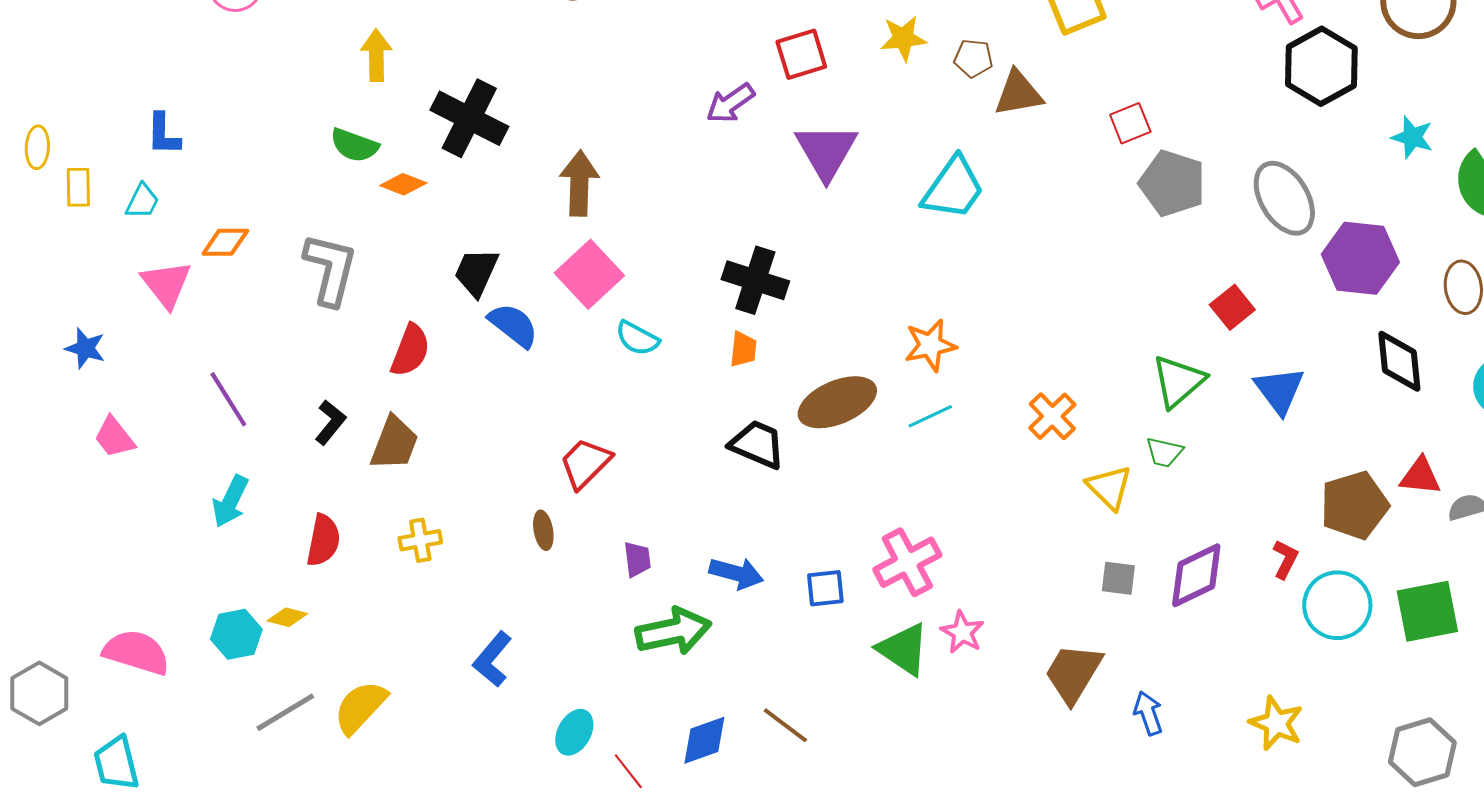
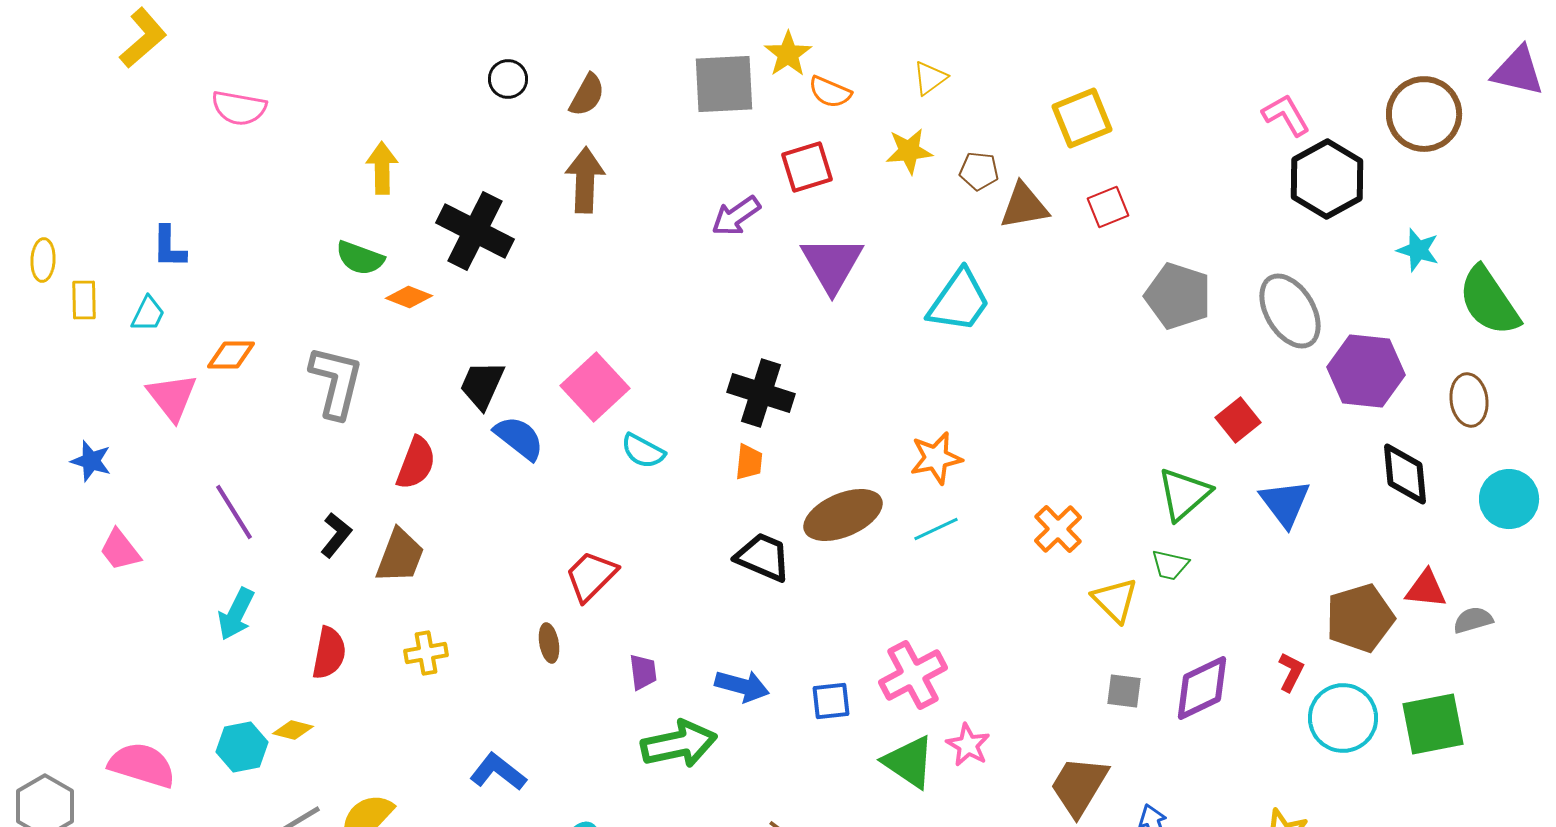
red square: (1130, 123) -> (1108, 207), moved
brown arrow: (579, 183) -> (585, 180), moved
blue L-shape: (492, 659) -> (498, 772), turned 88

